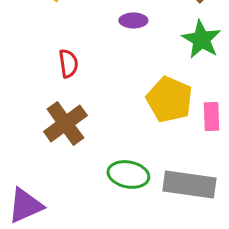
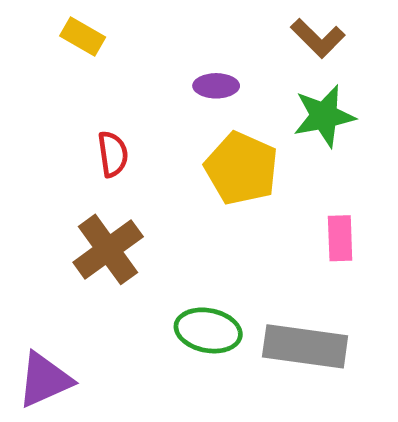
green star: (201, 39) -> (324, 116), turned 30
yellow pentagon: (169, 99) -> (242, 168), moved

